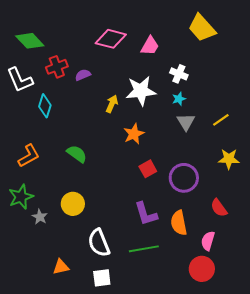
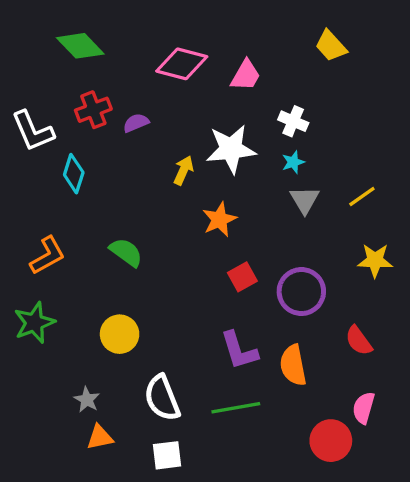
yellow trapezoid: (202, 28) -> (331, 46), size x0.7
green diamond: (30, 41) -> (80, 46), moved
gray star: (40, 217) -> (87, 400), moved
pink semicircle: (208, 241) -> (364, 408), moved

